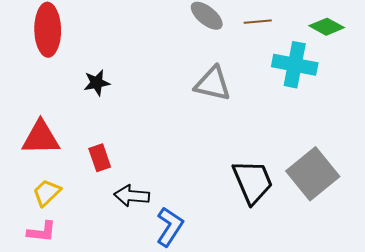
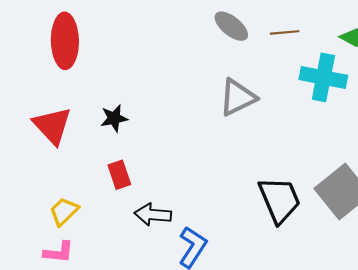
black star: (97, 83) -> (114, 118), moved
gray triangle: (213, 84) -> (238, 97), turned -39
red triangle: (41, 138) -> (52, 126), moved, turned 48

